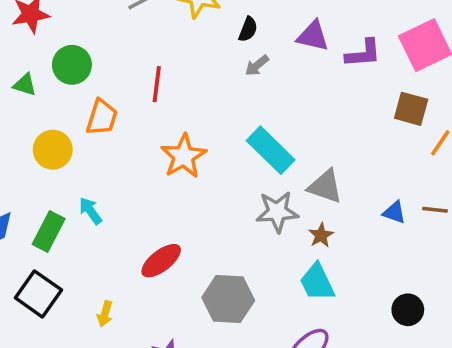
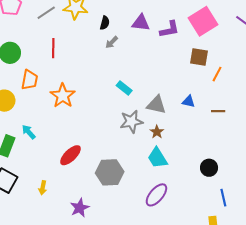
red line: (157, 84) -> (53, 48), moved
cyan rectangle: (271, 150) -> (124, 88), size x0.6
orange star: (184, 156) -> (63, 96), moved
blue triangle: (394, 212) -> (189, 102), moved

